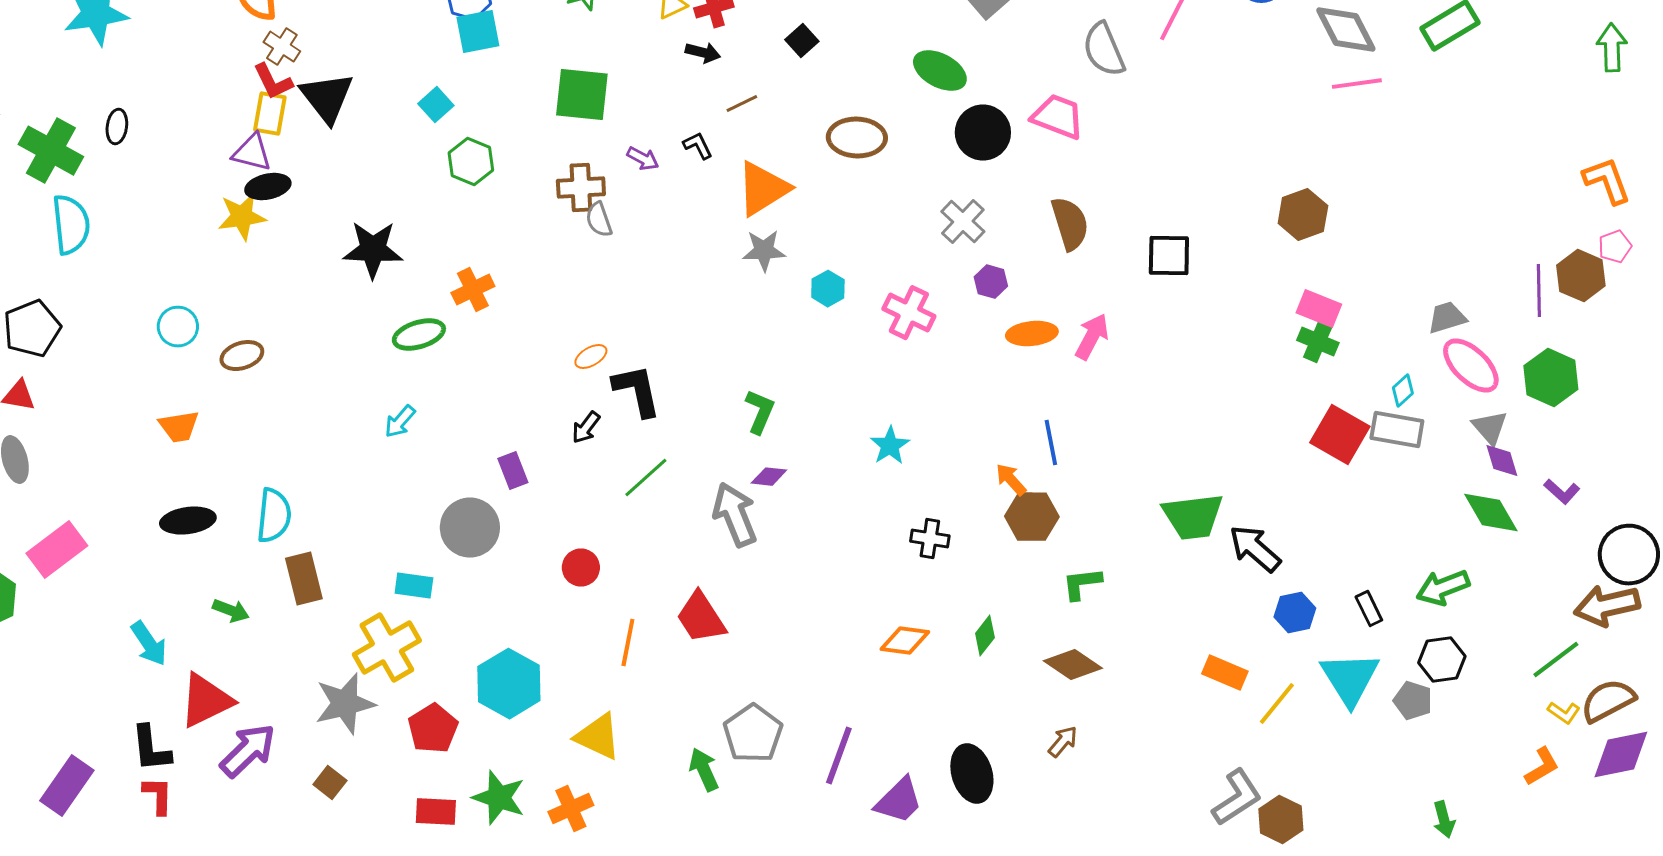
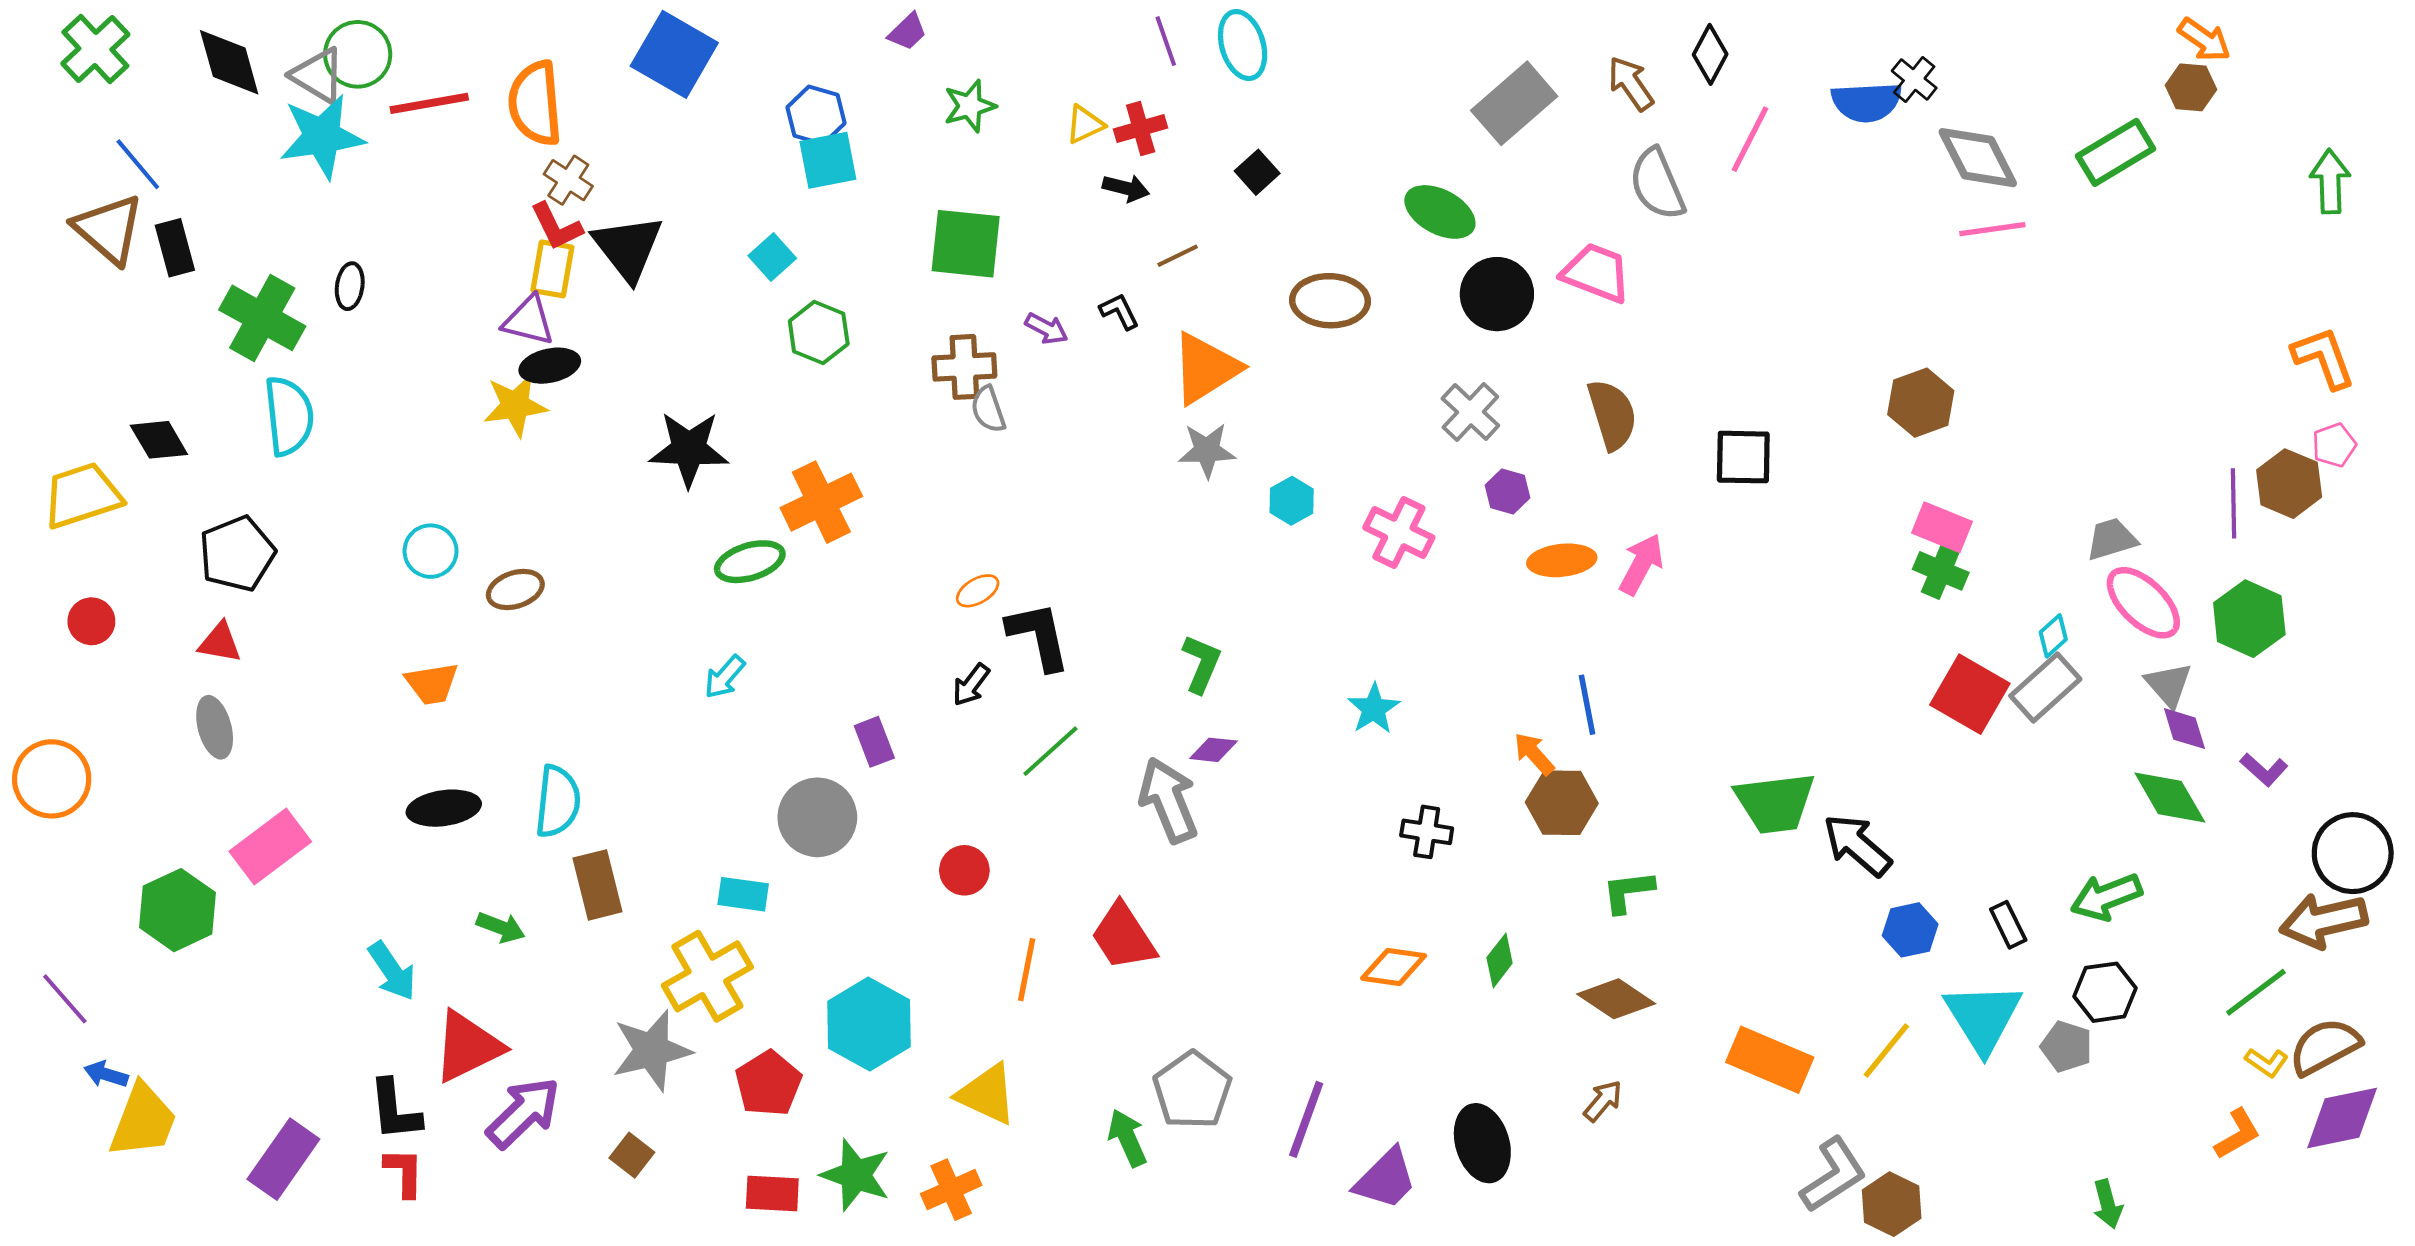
orange cross: (473, 290) -> (821, 502), size x1.4
gray rectangle: (1397, 430) -> (2045, 688), turned -52
orange rectangle: (1225, 673) -> (1770, 1060), moved, size x1.4

